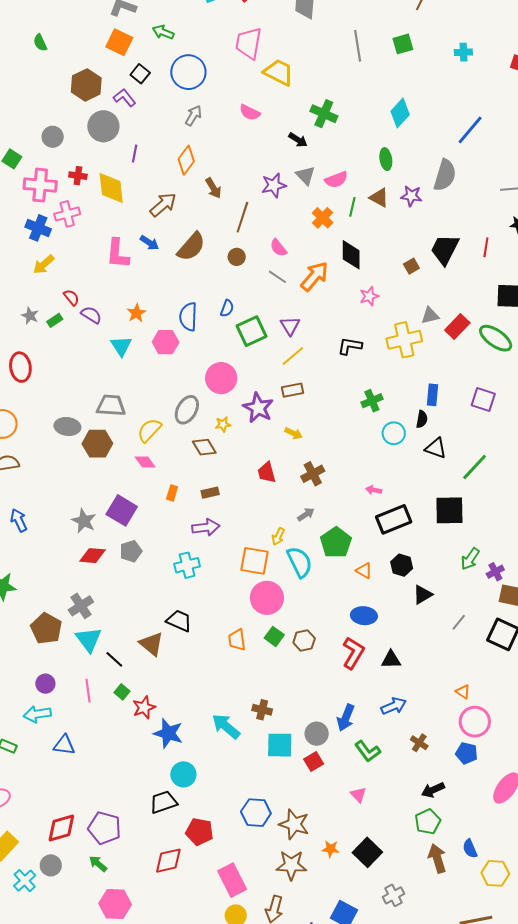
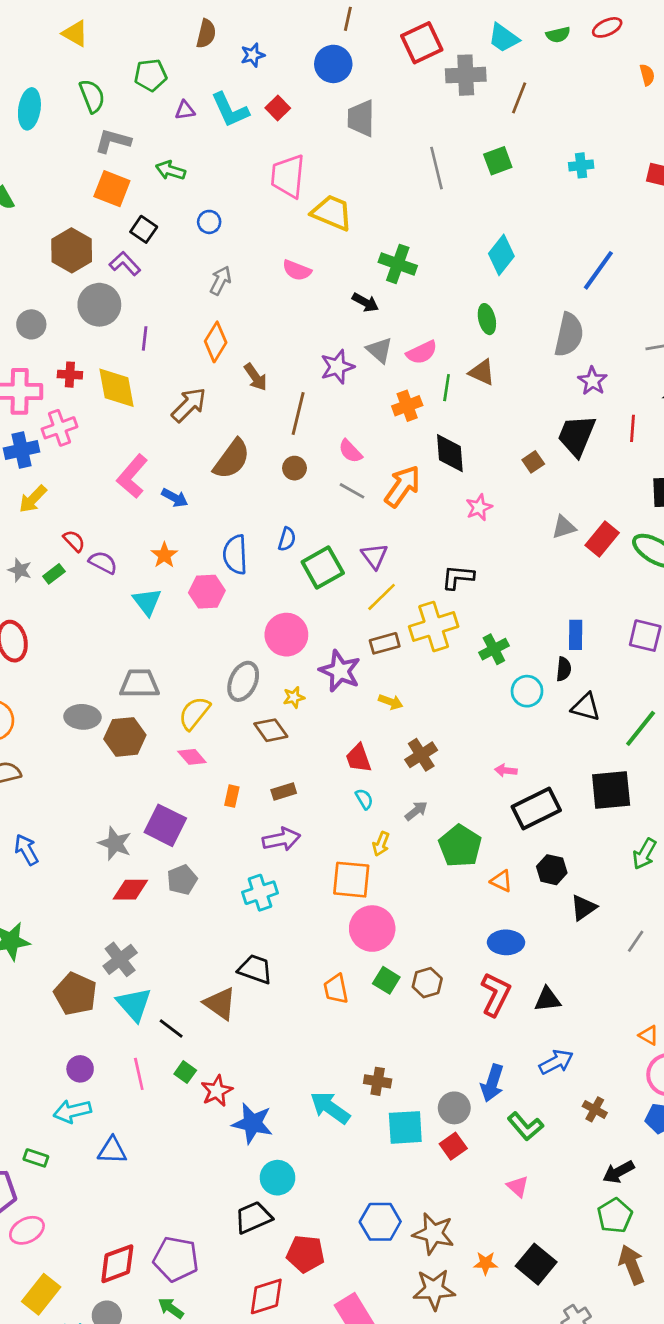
blue circle: (188, 72) -> (209, 222), size x0.5
purple star: (411, 196) -> (593, 381), moved, turned 30
orange cross: (323, 218) -> (407, 406), turned 30
blue cross: (38, 228) -> (21, 450), turned -30
blue arrow: (149, 243) -> (175, 498), moved
pink L-shape: (118, 254) -> (132, 476), turned 40
yellow cross: (404, 340) -> (434, 627), moved
cyan semicircle: (300, 562) -> (364, 799), moved, size x0.5

